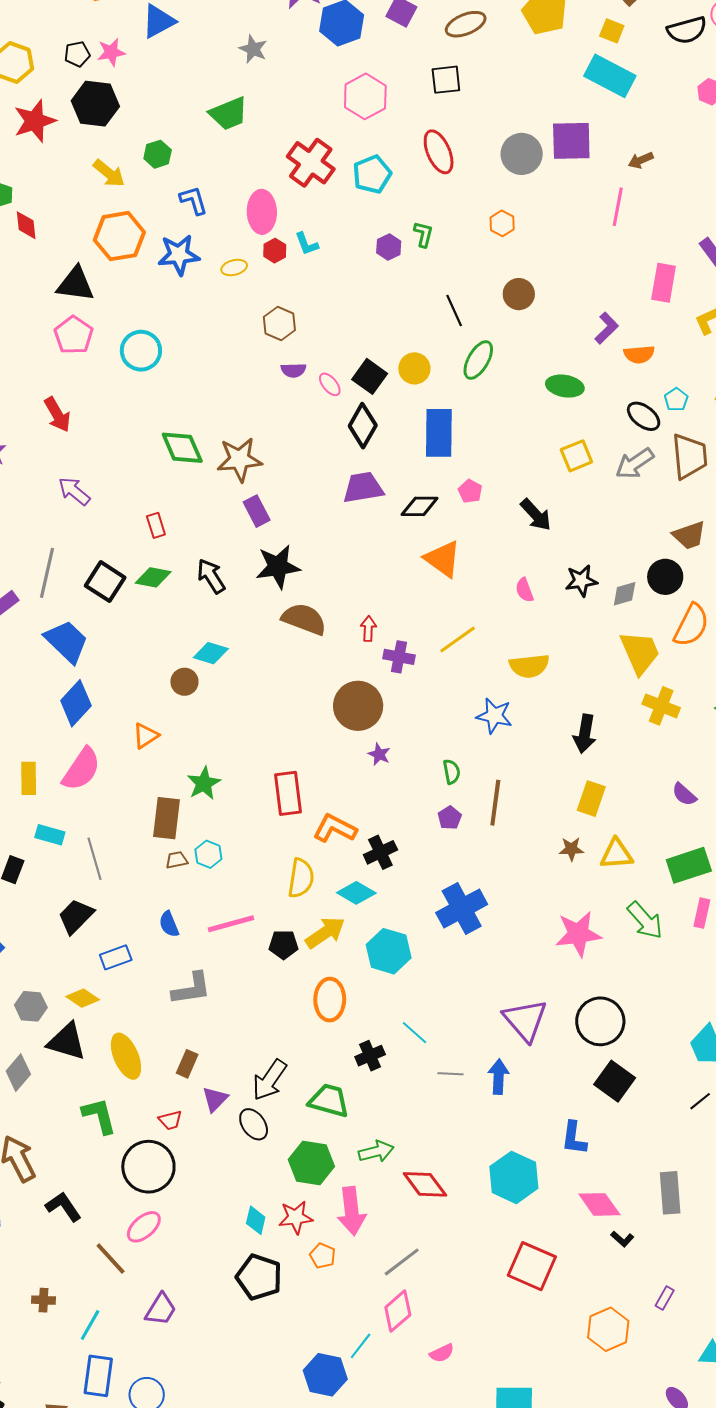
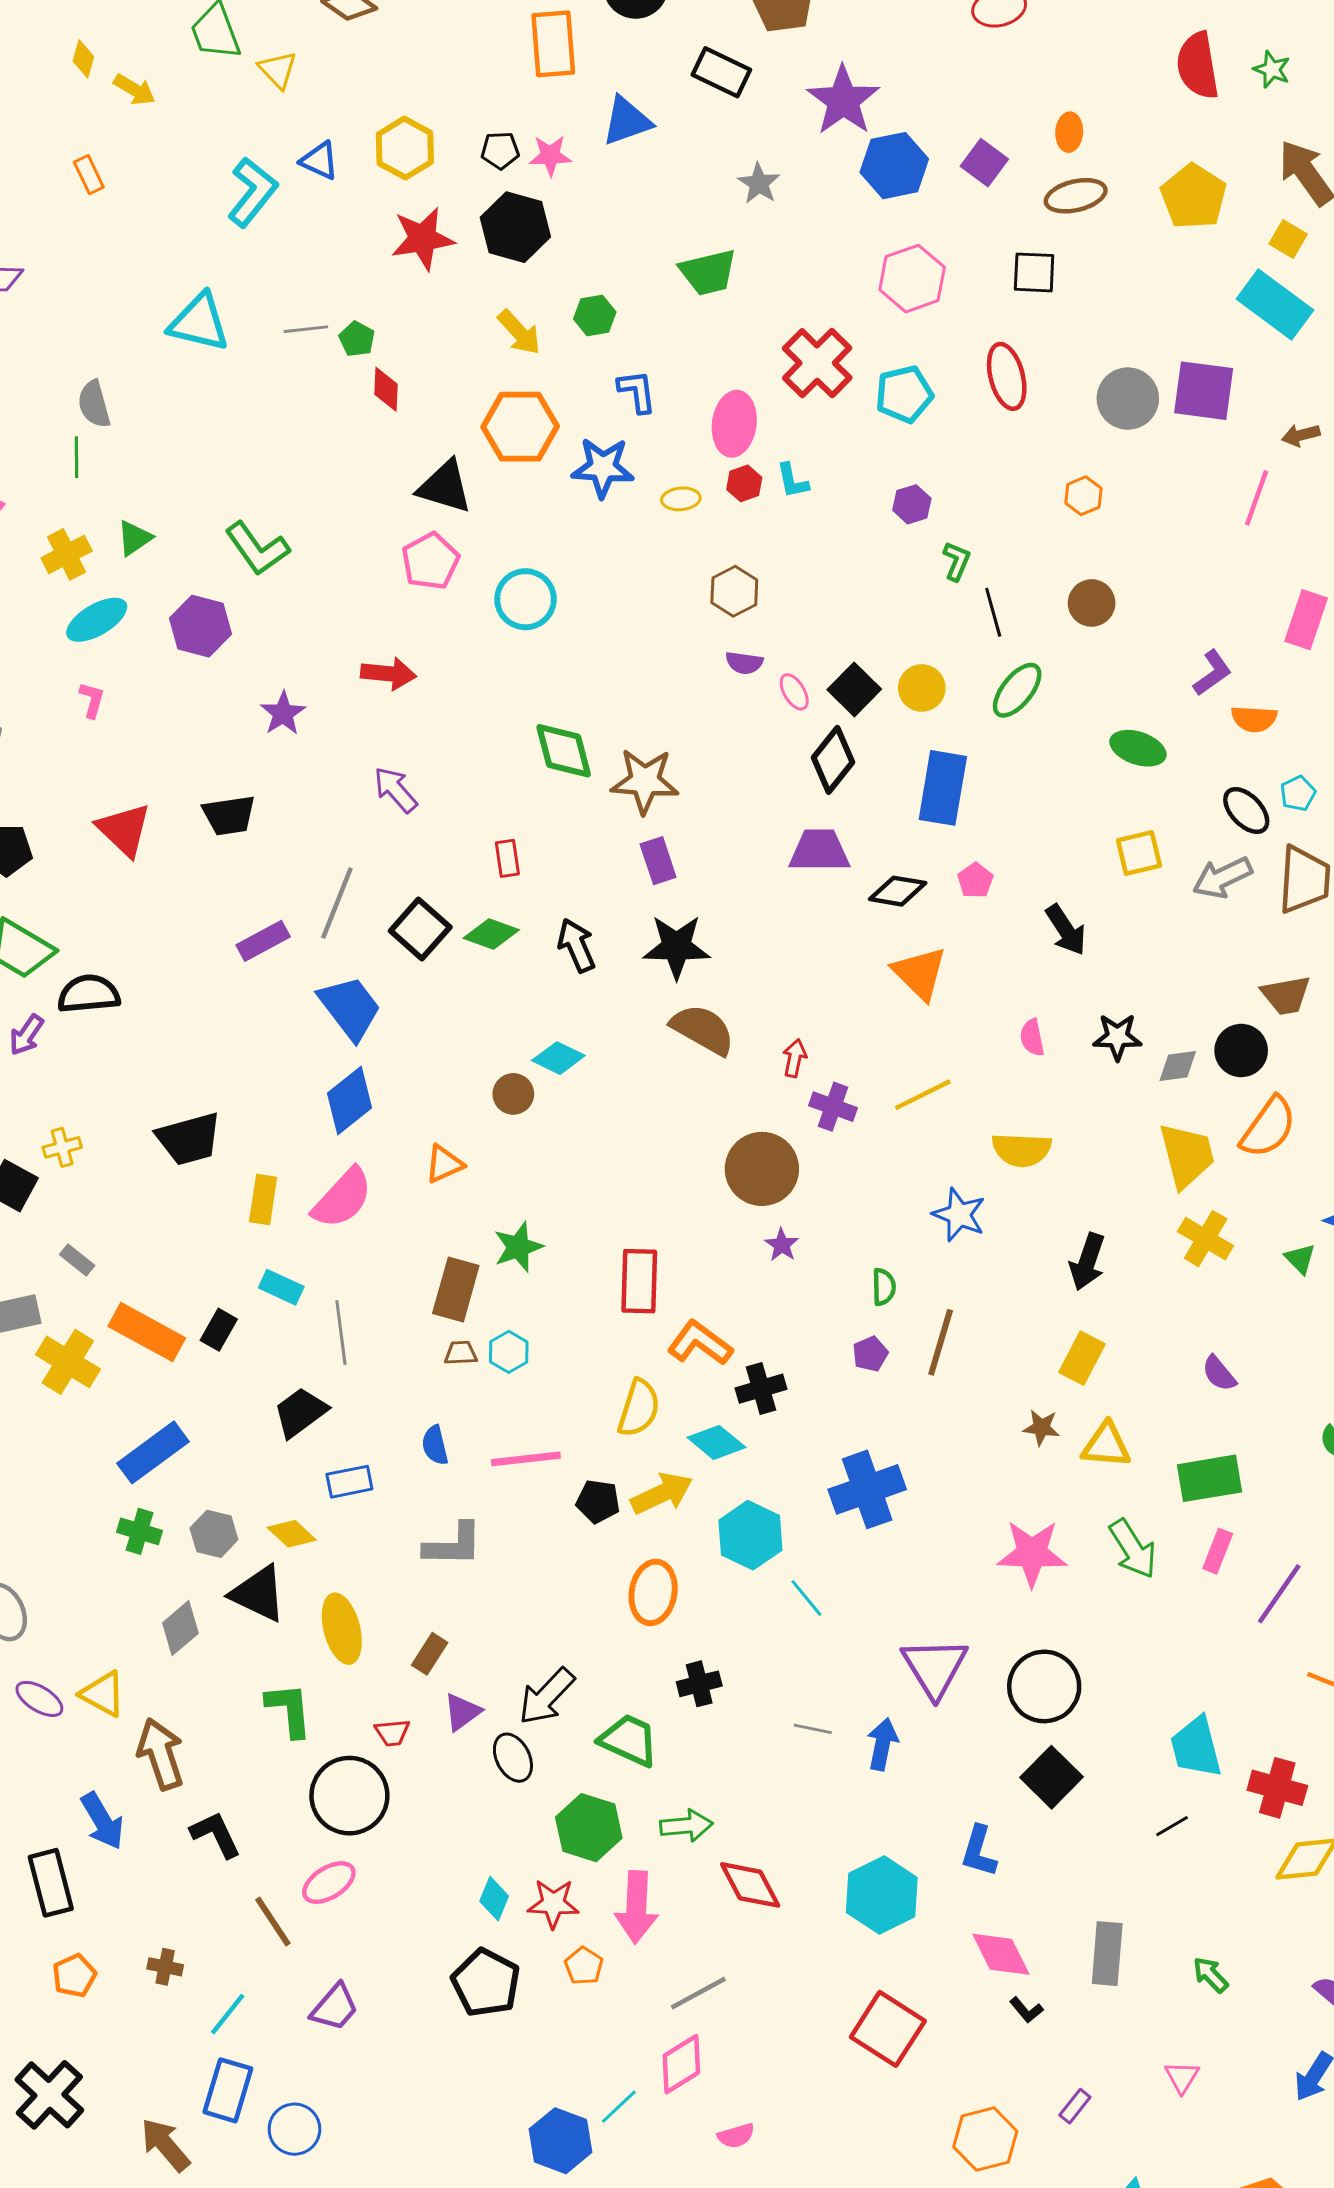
green L-shape: (423, 234) -> (957, 561), moved
red arrow: (57, 415) -> (388, 674), turned -63
cyan line: (415, 1033) -> (806, 1598), moved

